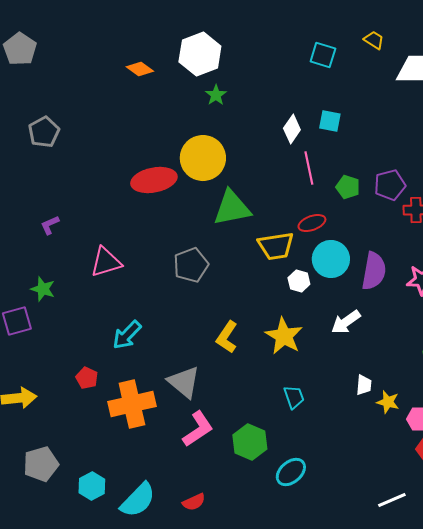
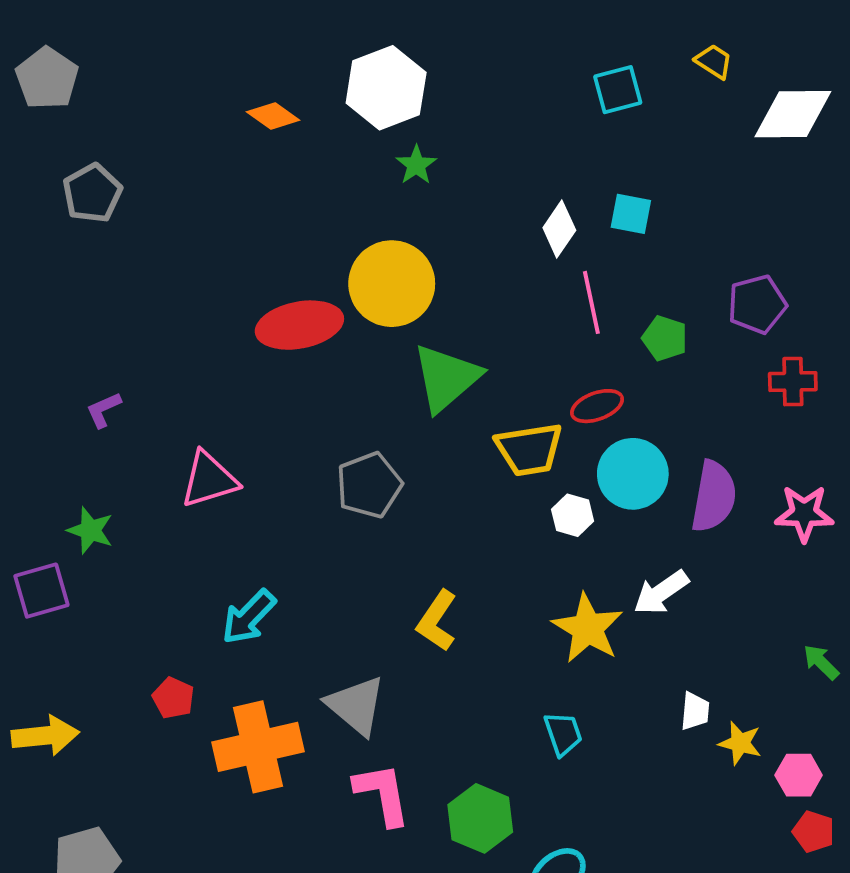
cyan square: (323, 55) -> (618, 90), turned -32
gray pentagon: (44, 132) -> (92, 193), moved
purple pentagon: (390, 185) -> (757, 304), moved
green triangle: (232, 208) -> (446, 378), turned -30
yellow star: (284, 336) -> (588, 628), moved
pink L-shape: (198, 429) -> (382, 794), turned -66

